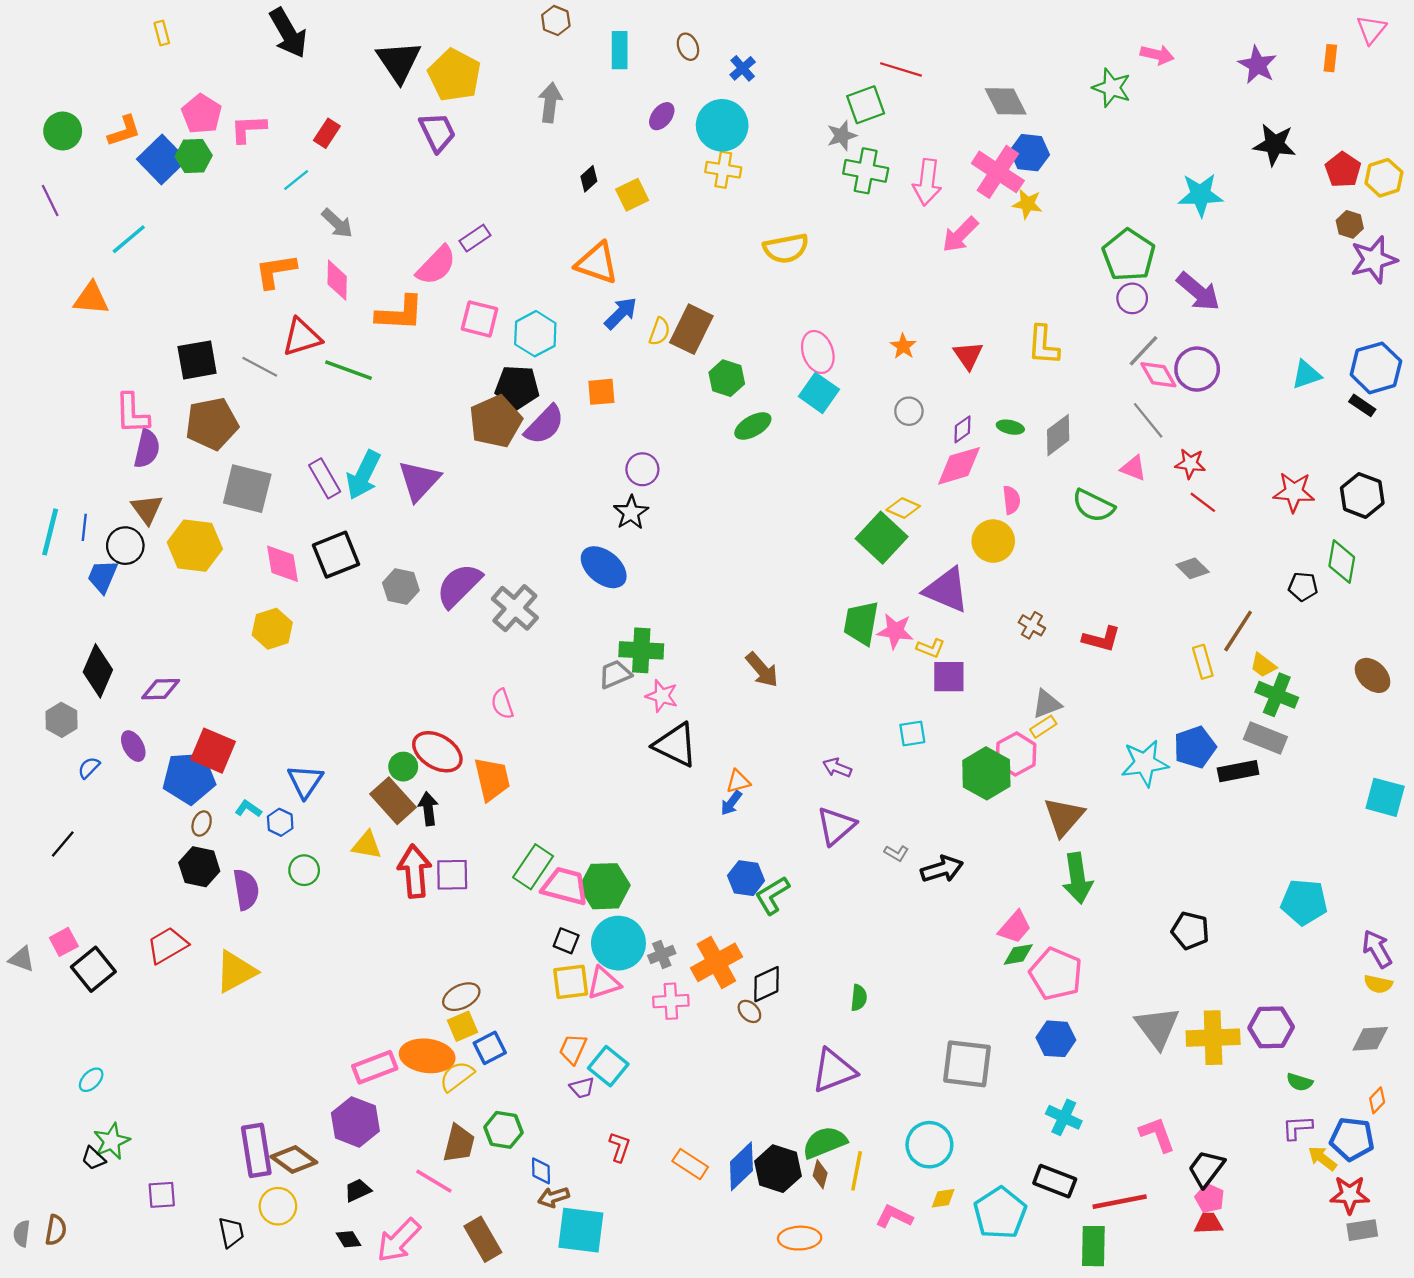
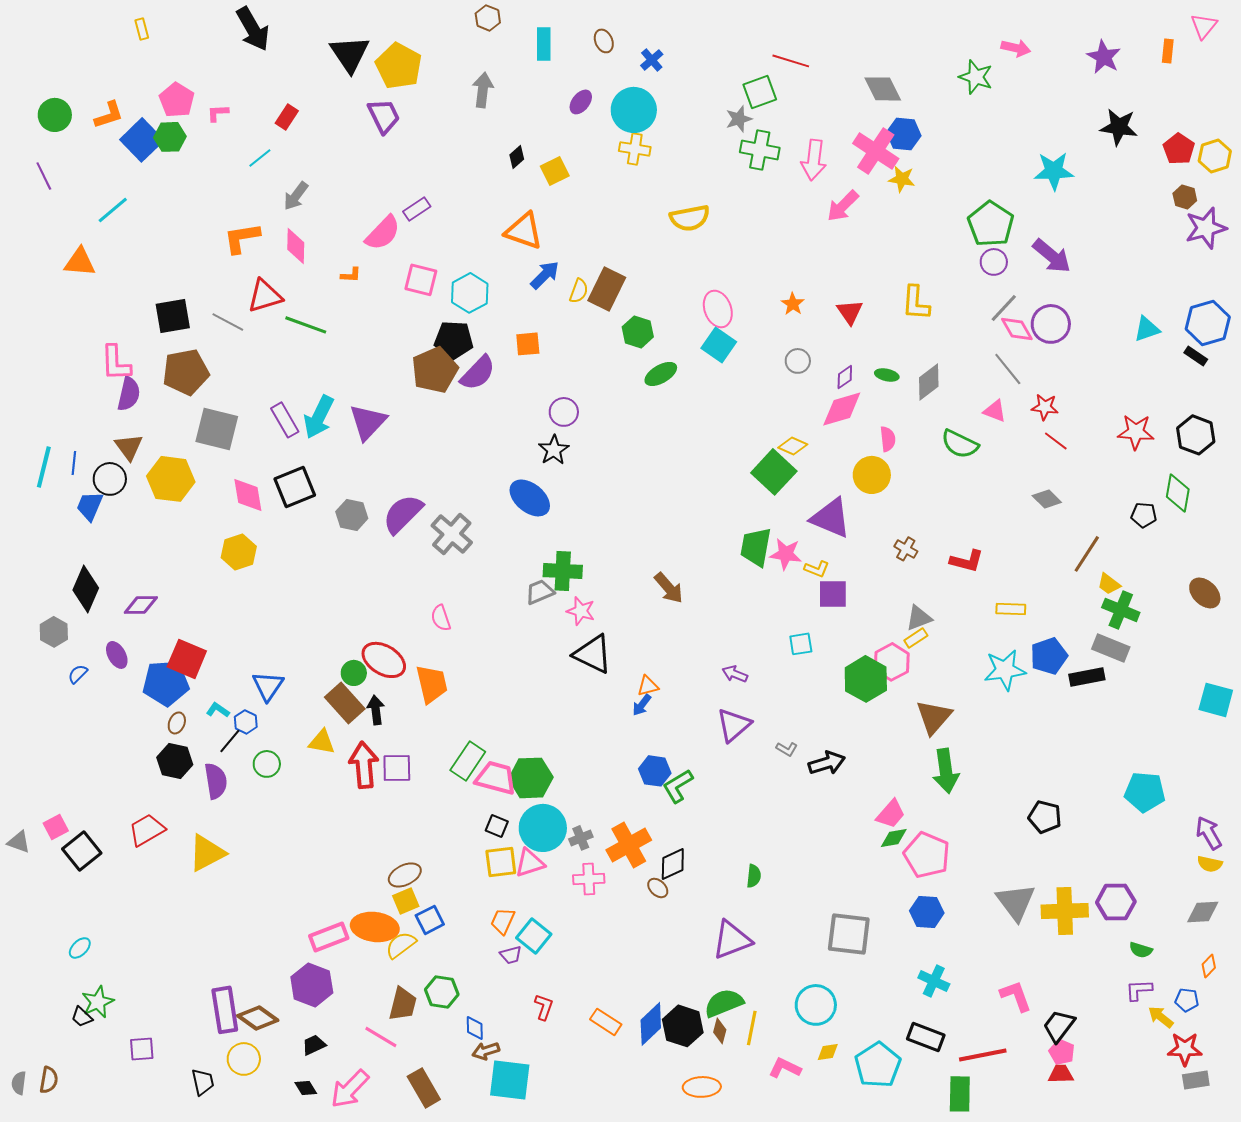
pink L-shape: (248, 129) -> (218, 113), size x0.7
gray arrow: (337, 223) -> (296, 196), turned 84
orange L-shape: (400, 313) -> (351, 275), size x0.5
yellow rectangle: (1203, 662) -> (1011, 609), moved, turned -72
black line: (63, 844) -> (230, 741), moved
blue pentagon: (1352, 1139) -> (1187, 1000), size x0.6

